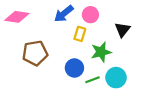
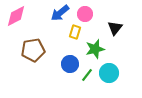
pink diamond: (17, 17) -> (16, 16), turned -35
green line: (93, 80) -> (87, 75), turned -32

